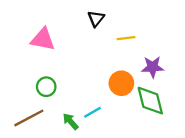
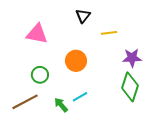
orange circle: (121, 83) -> (76, 61), moved
green diamond: (150, 101) -> (130, 87), turned 32

